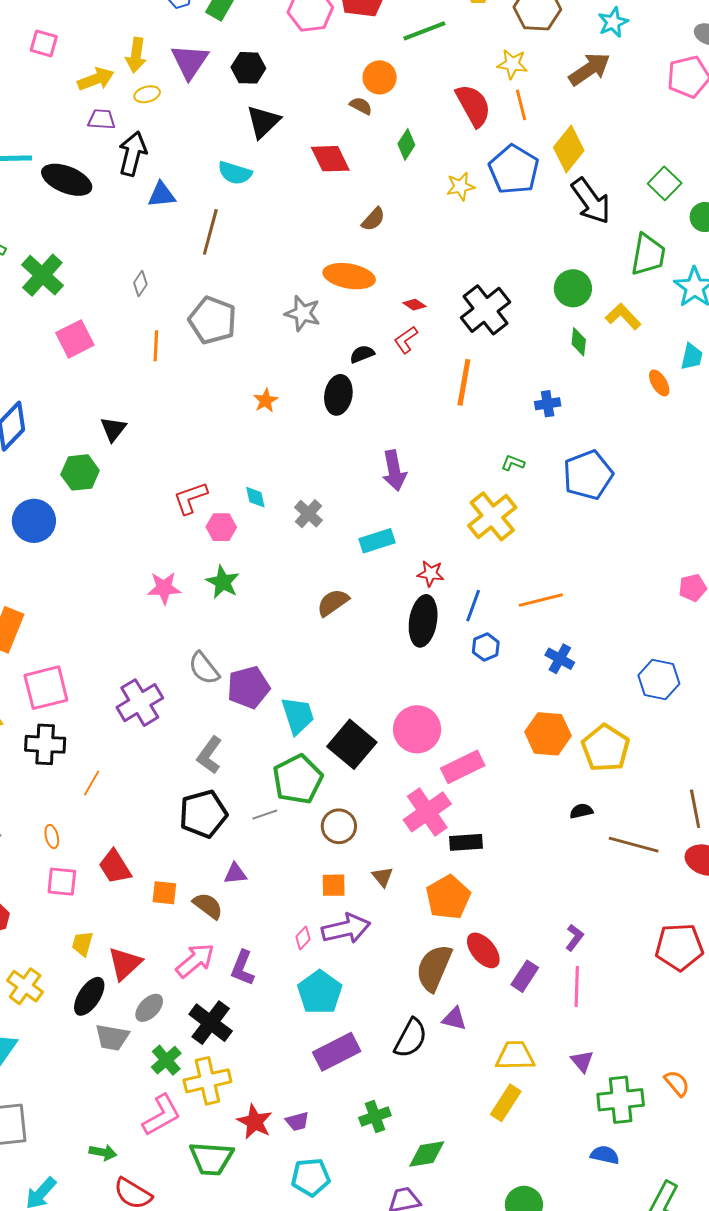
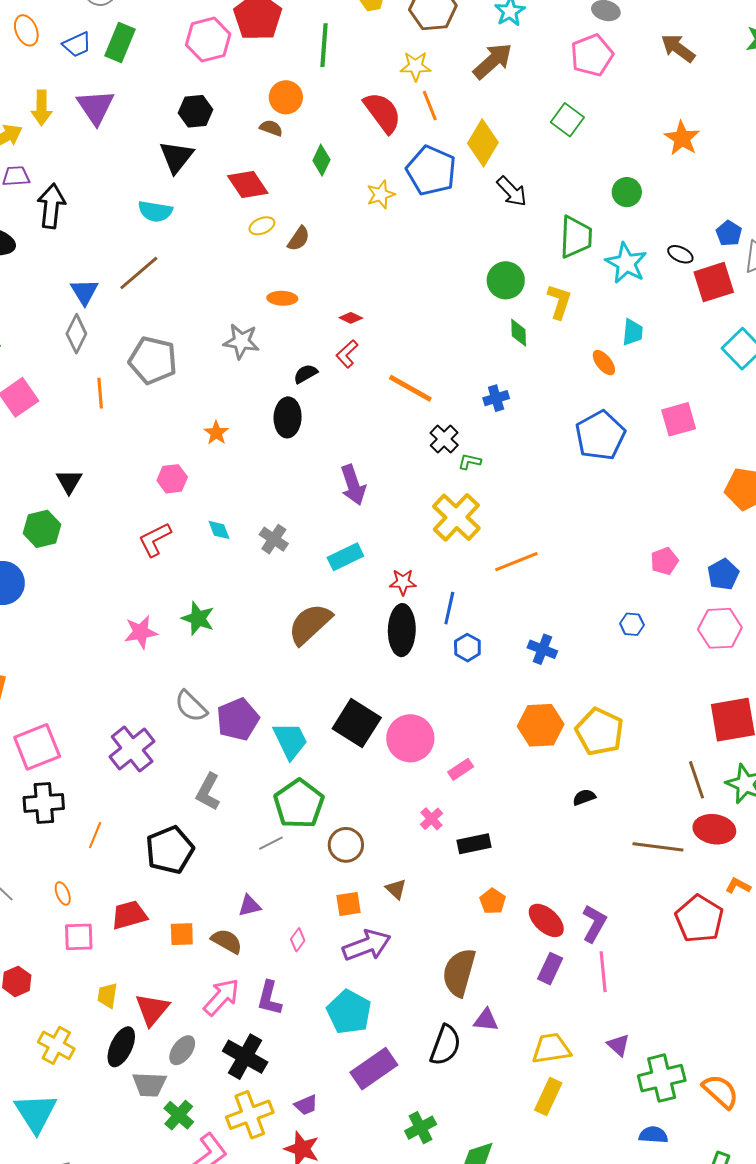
green line: (424, 31) -> (324, 45), turned -57
black hexagon: (248, 68) -> (196, 111), moved
yellow ellipse: (147, 94) -> (262, 226), moved
green square: (665, 183) -> (567, 120), moved
blue triangle: (162, 195) -> (84, 292), moved, turned -48
black arrow: (591, 201) -> (512, 191), size x0.7
brown line: (210, 232) -> (139, 273), turned 42
orange ellipse: (349, 276) -> (282, 298), size x0.6
gray diamond: (140, 284) -> (76, 334), size x1.5
black cross: (486, 310) -> (444, 439), moved, size x0.6
yellow L-shape: (623, 316) -> (559, 302), turned 69
orange line: (464, 382) -> (410, 388), turned -63
blue pentagon: (588, 475) -> (600, 436), moved
pink hexagon: (221, 527) -> (172, 479), moved
orange line: (541, 600) -> (516, 562), moved
brown semicircle: (333, 603) -> (310, 624), size x1.4
blue hexagon: (659, 680) -> (632, 624), moved, size x0.6
black square: (352, 744) -> (357, 723), moved
pink rectangle: (463, 767) -> (461, 769), size x0.6
pink cross: (427, 812) -> (432, 819), size x0.5
black pentagon: (203, 814) -> (170, 850), moved
brown line: (634, 845) -> (658, 847), moved
red trapezoid: (115, 867) -> (129, 915), turned 114
orange pentagon: (448, 897) -> (493, 901), moved, size x0.6
purple L-shape: (574, 937) -> (594, 924), size x1.4
pink diamond: (303, 938) -> (298, 940), moved
red pentagon: (679, 947) -> (699, 919), turned -30
red ellipse: (483, 950) -> (546, 920), moved
green cross: (166, 1060) -> (179, 1115), moved
orange semicircle: (677, 1083) -> (720, 1091), moved, size x1.4
purple trapezoid: (297, 1121) -> (306, 1105), moved

